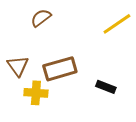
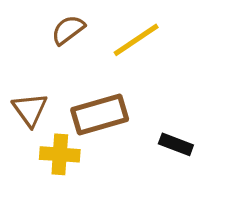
yellow line: (117, 24) -> (136, 40), moved

